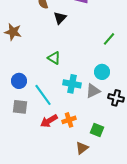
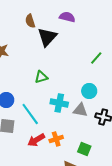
black triangle: (60, 18) -> (47, 37), size x1.5
green triangle: (54, 58) -> (41, 77), turned -48
gray triangle: (93, 91) -> (80, 110), turned 35

